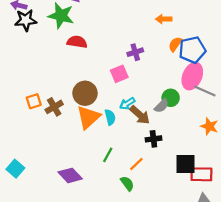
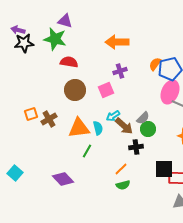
orange arrow: (164, 19) -> (117, 42), moved, size x1.6
brown circle: (85, 93) -> (75, 90), moved
green circle: (171, 98) -> (148, 129), moved
orange triangle: (88, 117) -> (79, 128), turned 35
green line: (108, 155) -> (87, 151), moved
green semicircle: (127, 183) -> (123, 185), moved, turned 112

